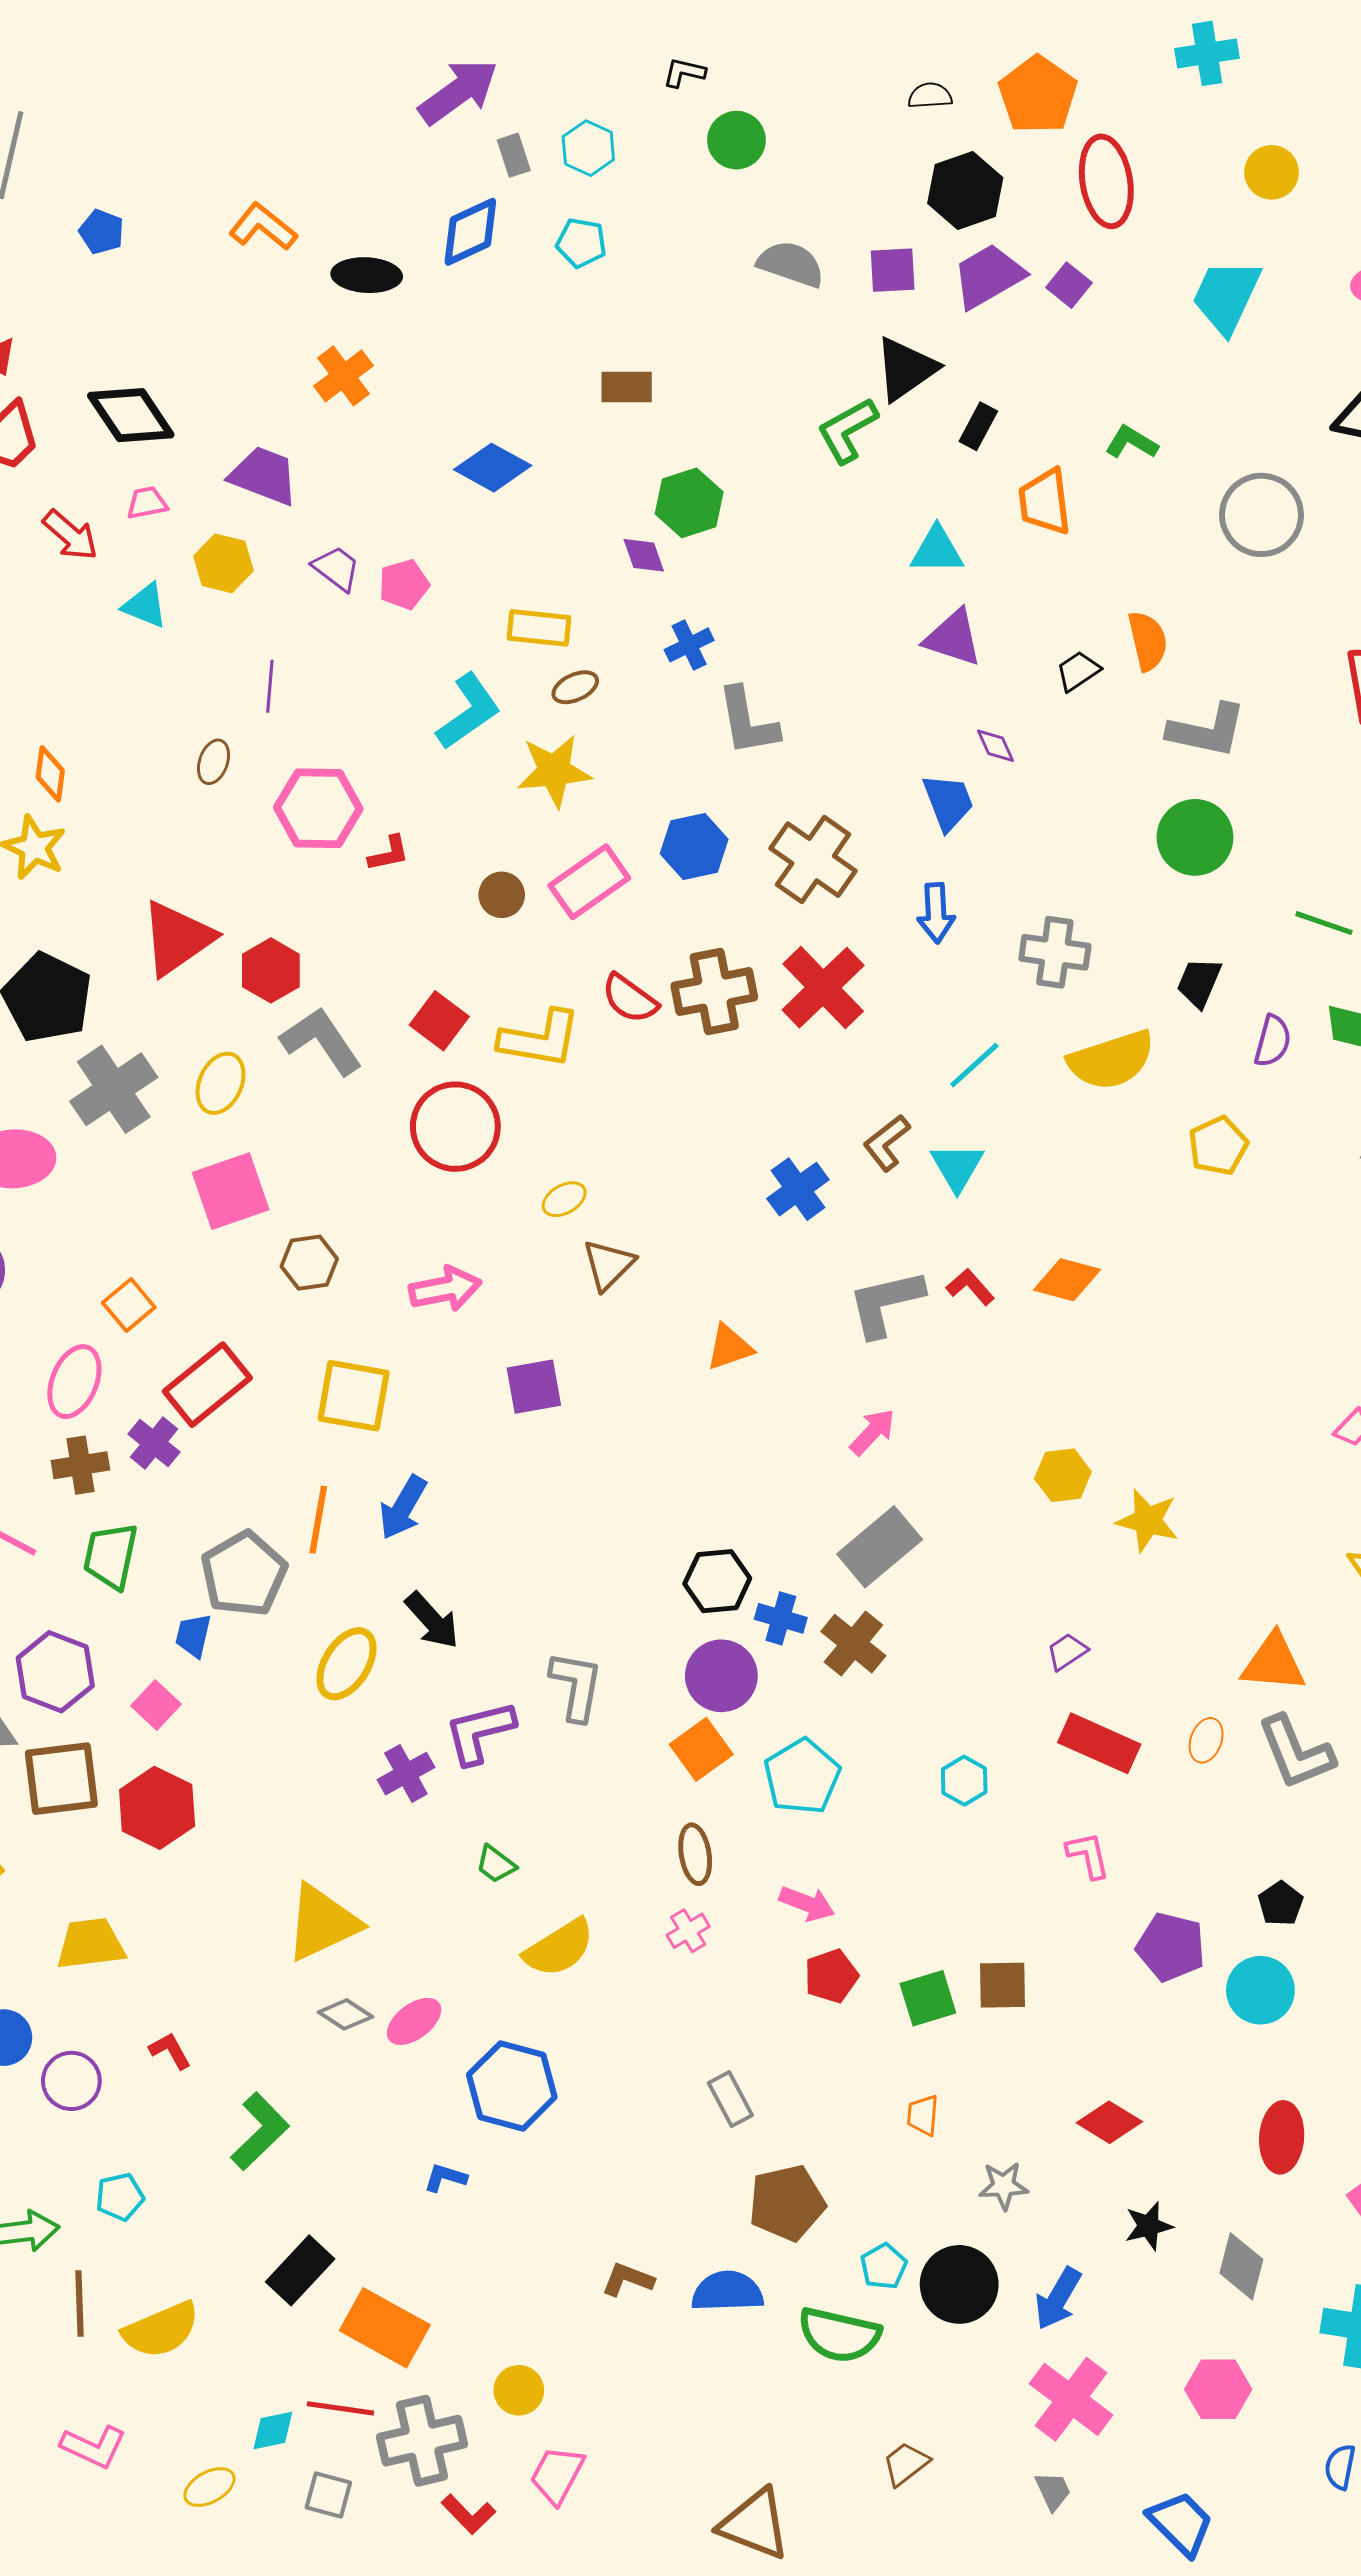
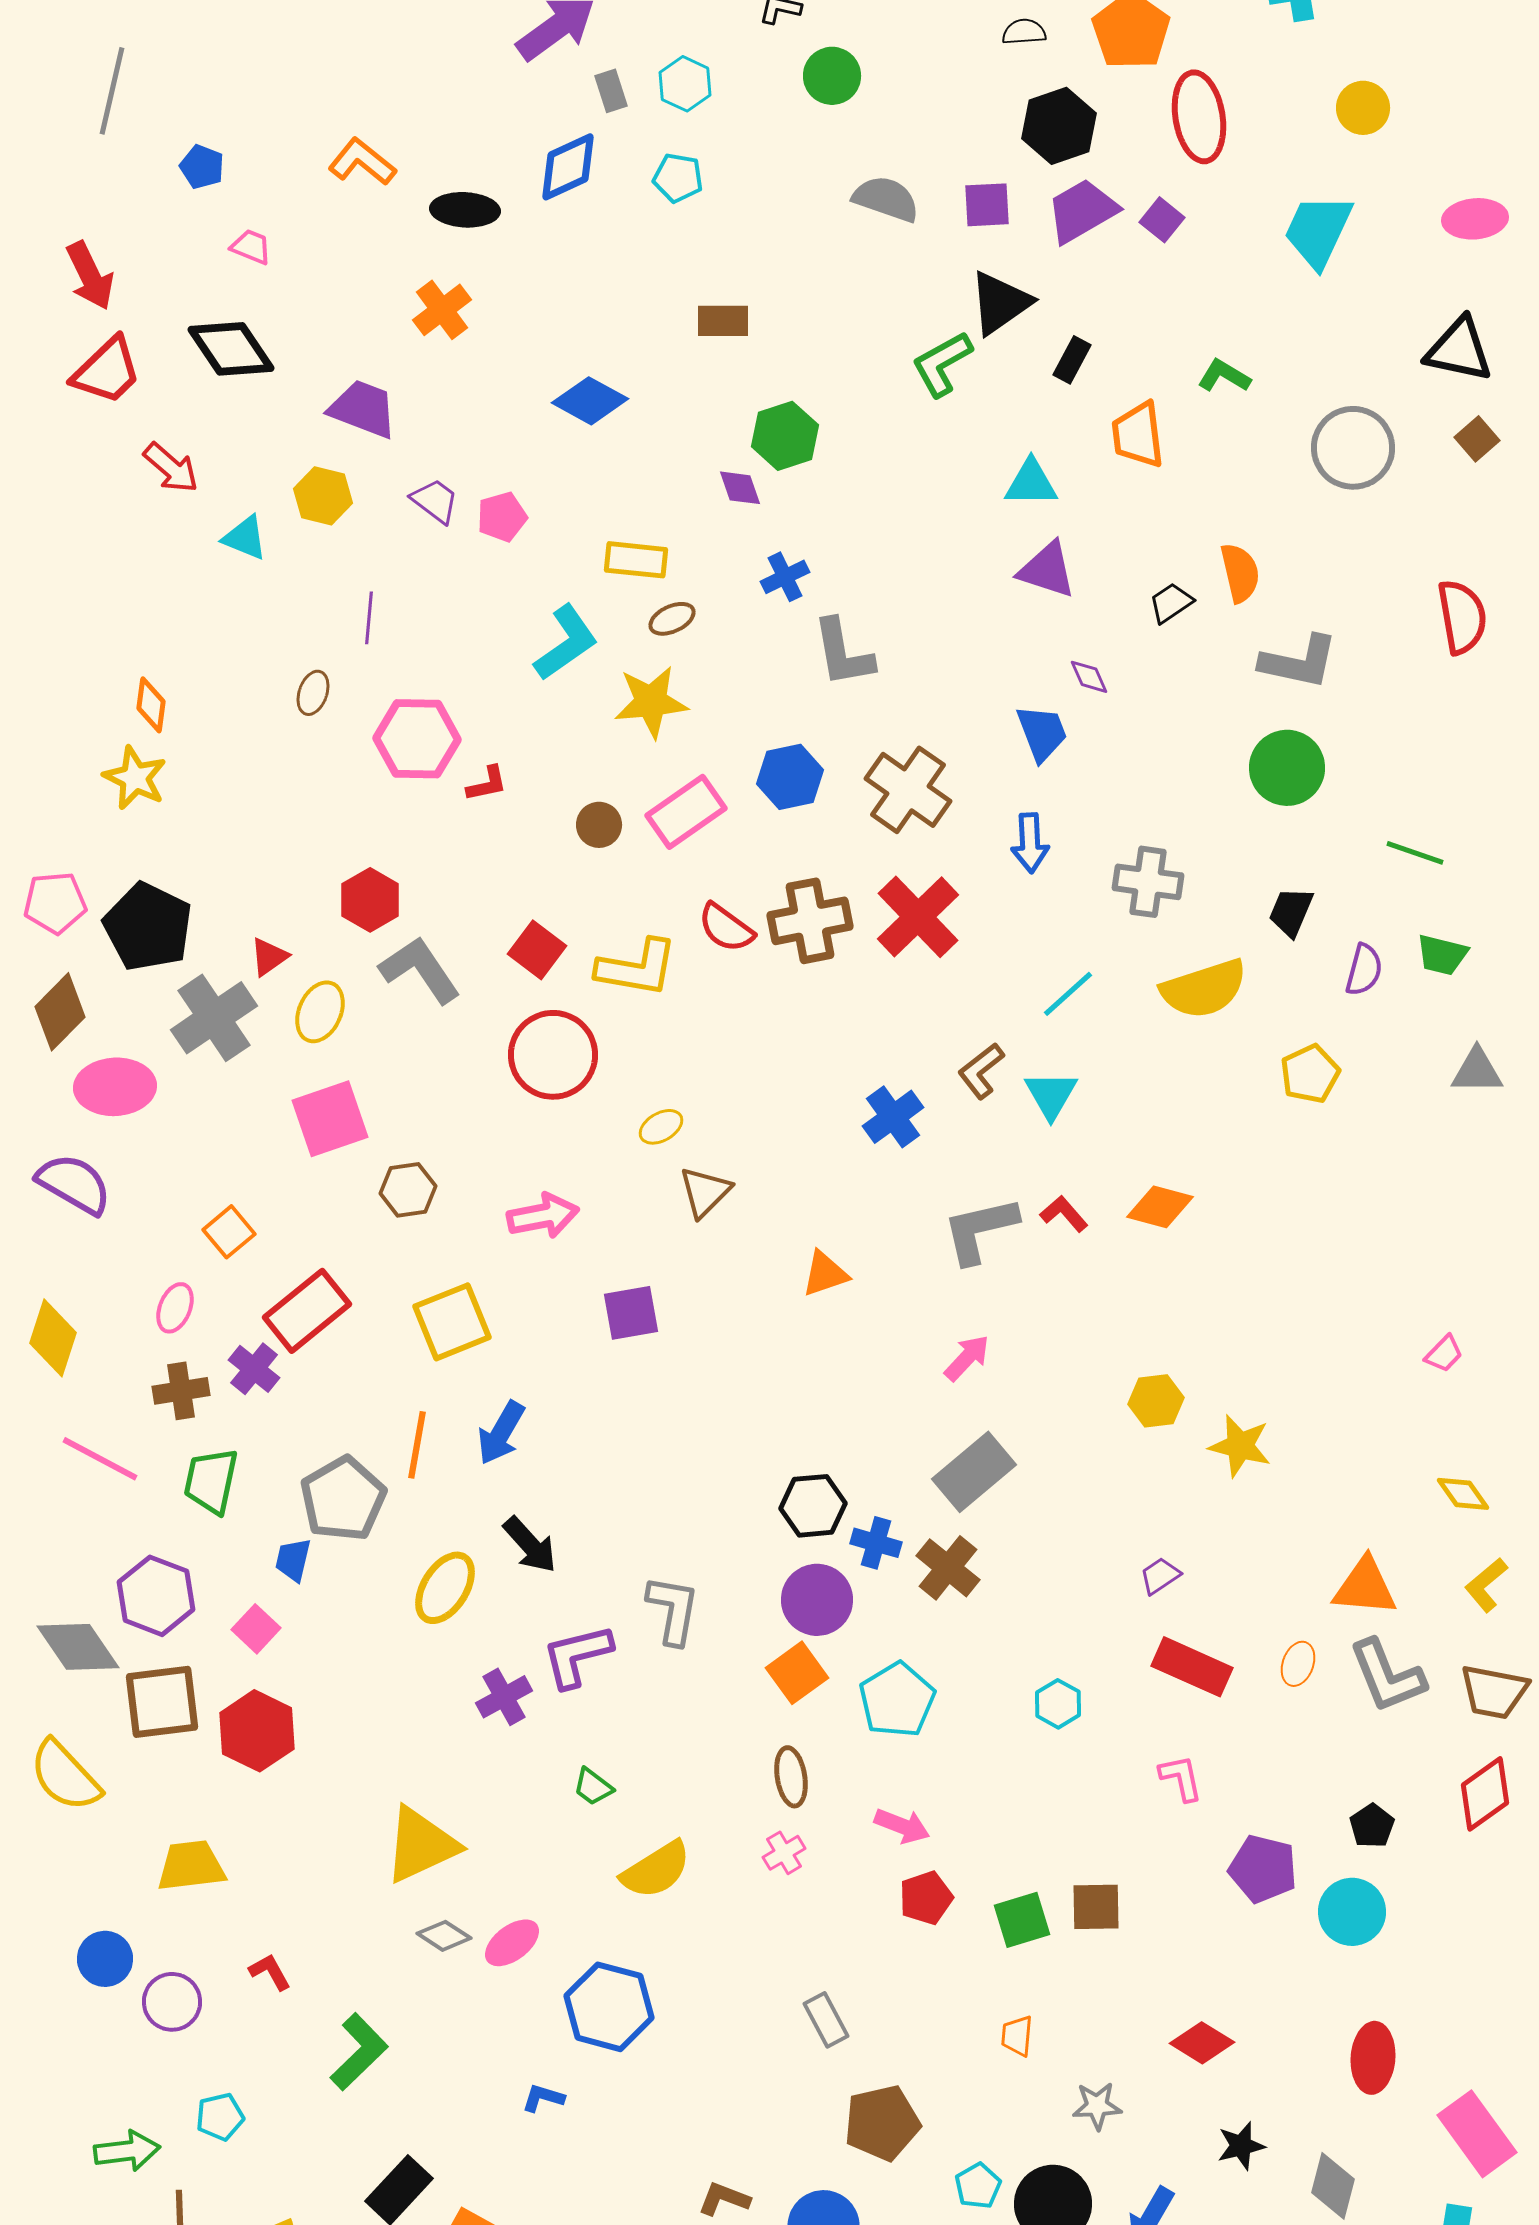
pink trapezoid: (147, 503) -> (251, 247), moved, turned 33
red triangle: (177, 938) -> (269, 957), moved, size x0.5
pink ellipse: (74, 1382) -> (175, 1308), size x0.7
yellow square: (354, 1396) -> (452, 1322), turned -32

